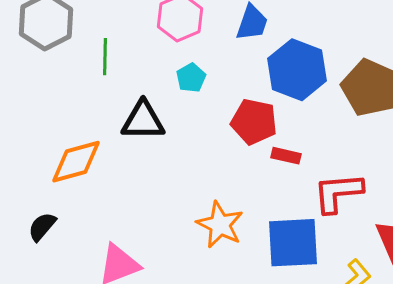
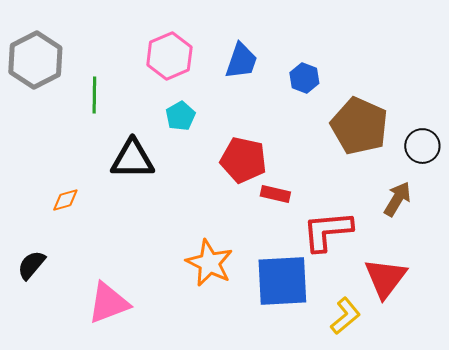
blue hexagon: (297, 70) -> (304, 78), moved, size x0.5
orange diamond: (76, 162) -> (65, 200), size x0.5

